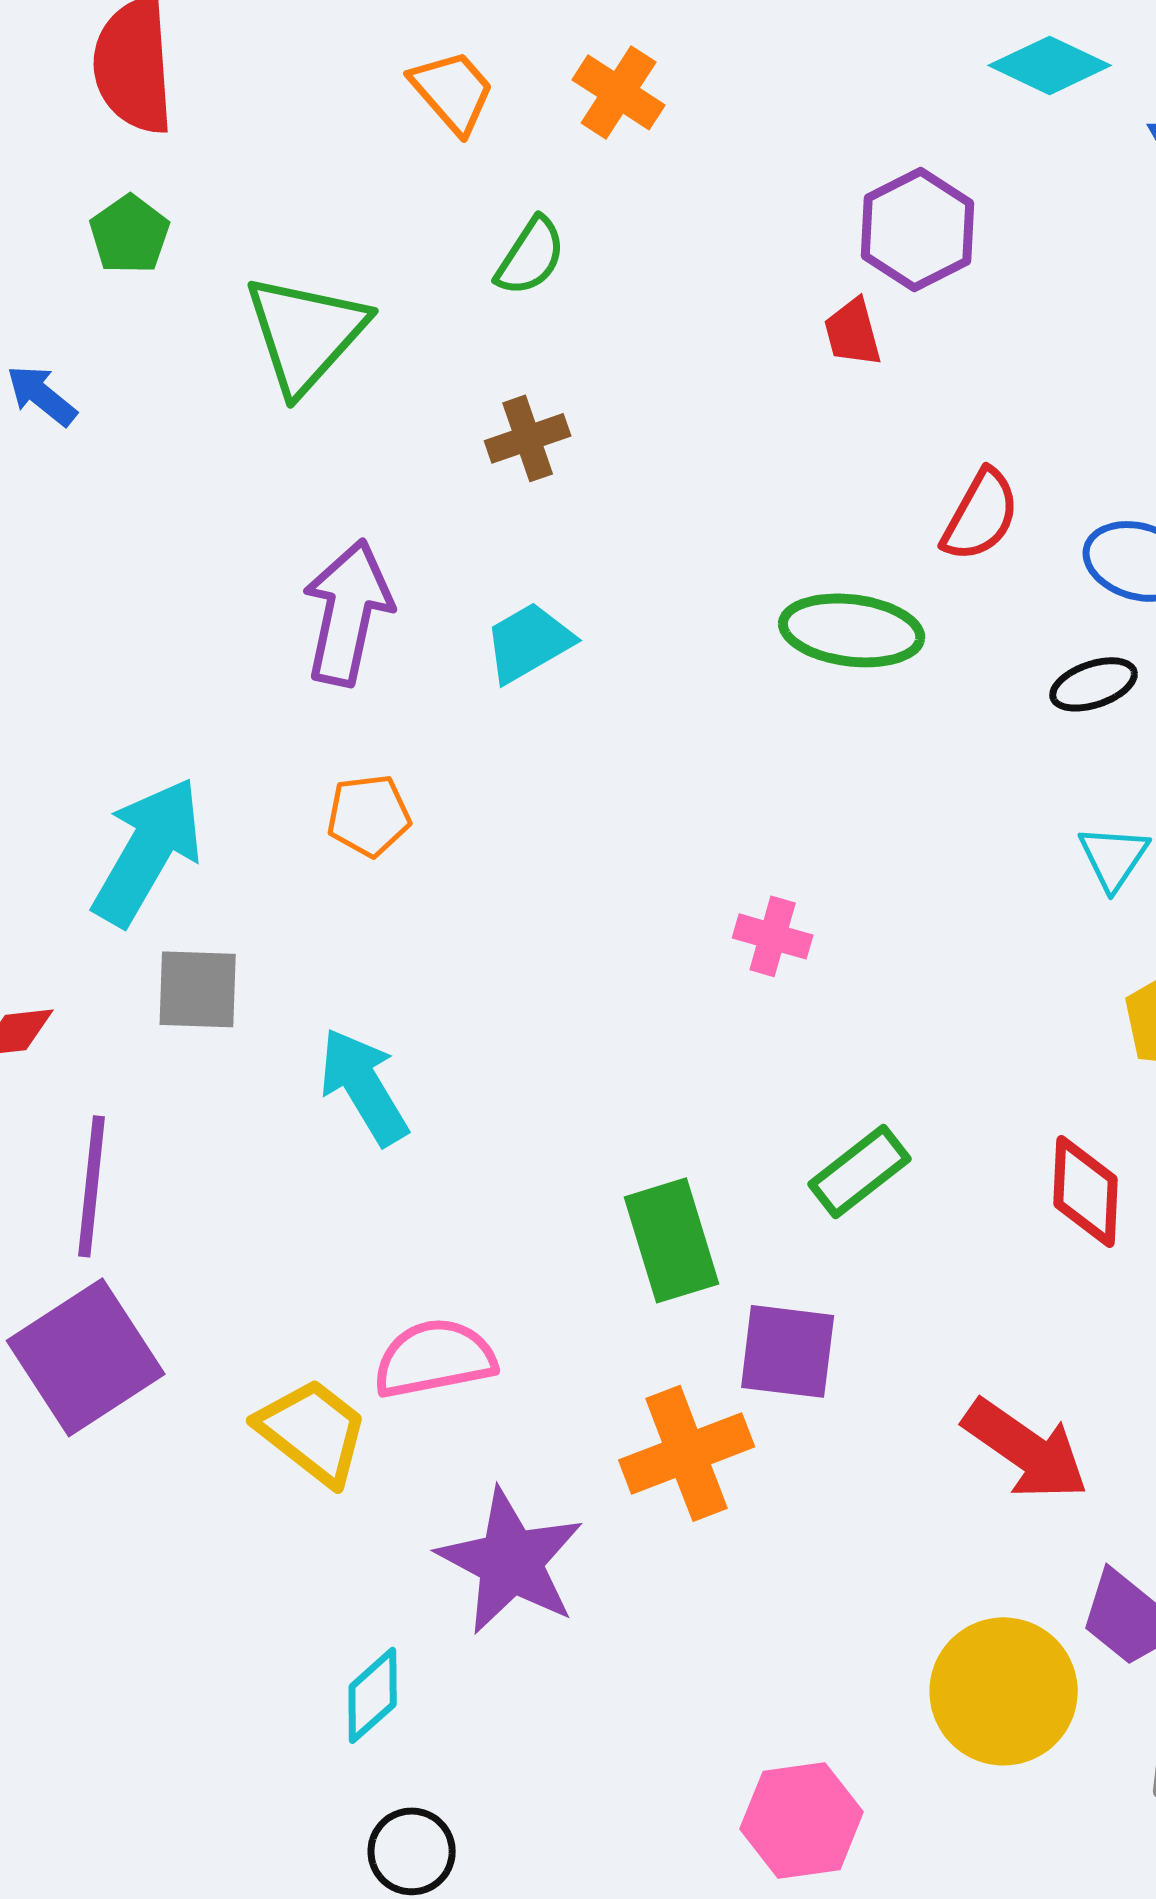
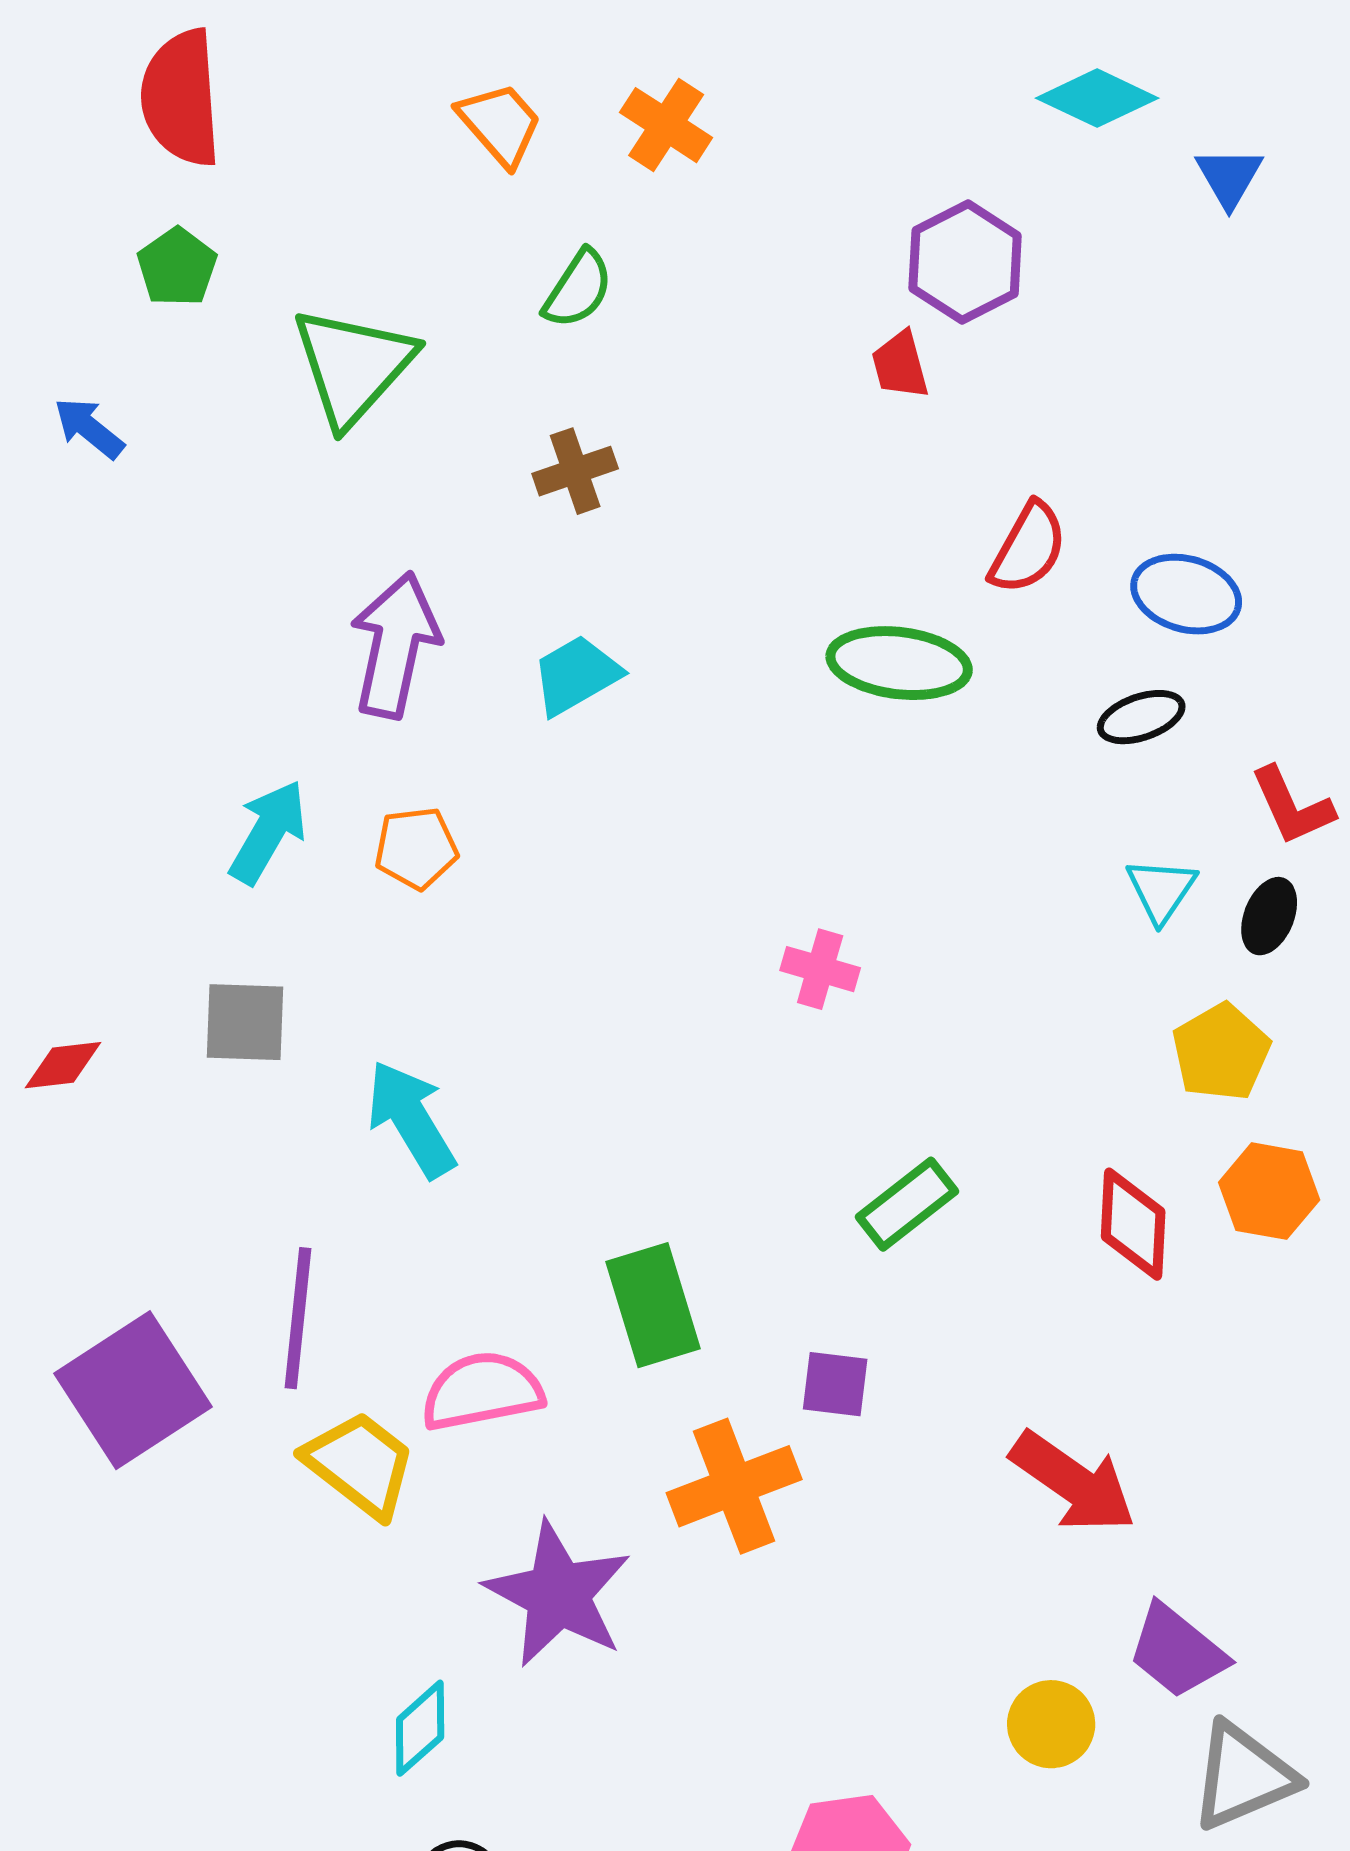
cyan arrow: (148, 851) -> (268, 832), moved, size x0.7
purple line: (92, 1186) -> (298, 1318), moved
green rectangle: (672, 1240) -> (653, 1305), moved
purple square: (788, 1351) -> (835, 1384), size x0.7
yellow circle: (1004, 1691) -> (1051, 1724), size x0.6

